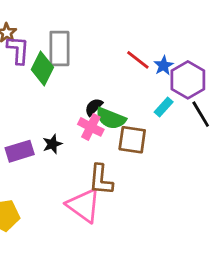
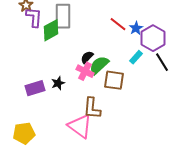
green diamond: (42, 68) -> (51, 30), turned 35
green semicircle: (111, 118) -> (99, 65), turned 115

